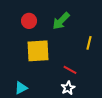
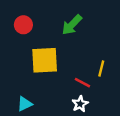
red circle: (29, 21) -> (23, 25), moved
yellow line: (89, 43) -> (101, 68), moved

